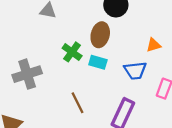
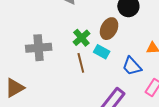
blue trapezoid: (135, 71) -> (132, 66), turned 40
brown line: (78, 103) -> (81, 63), moved

